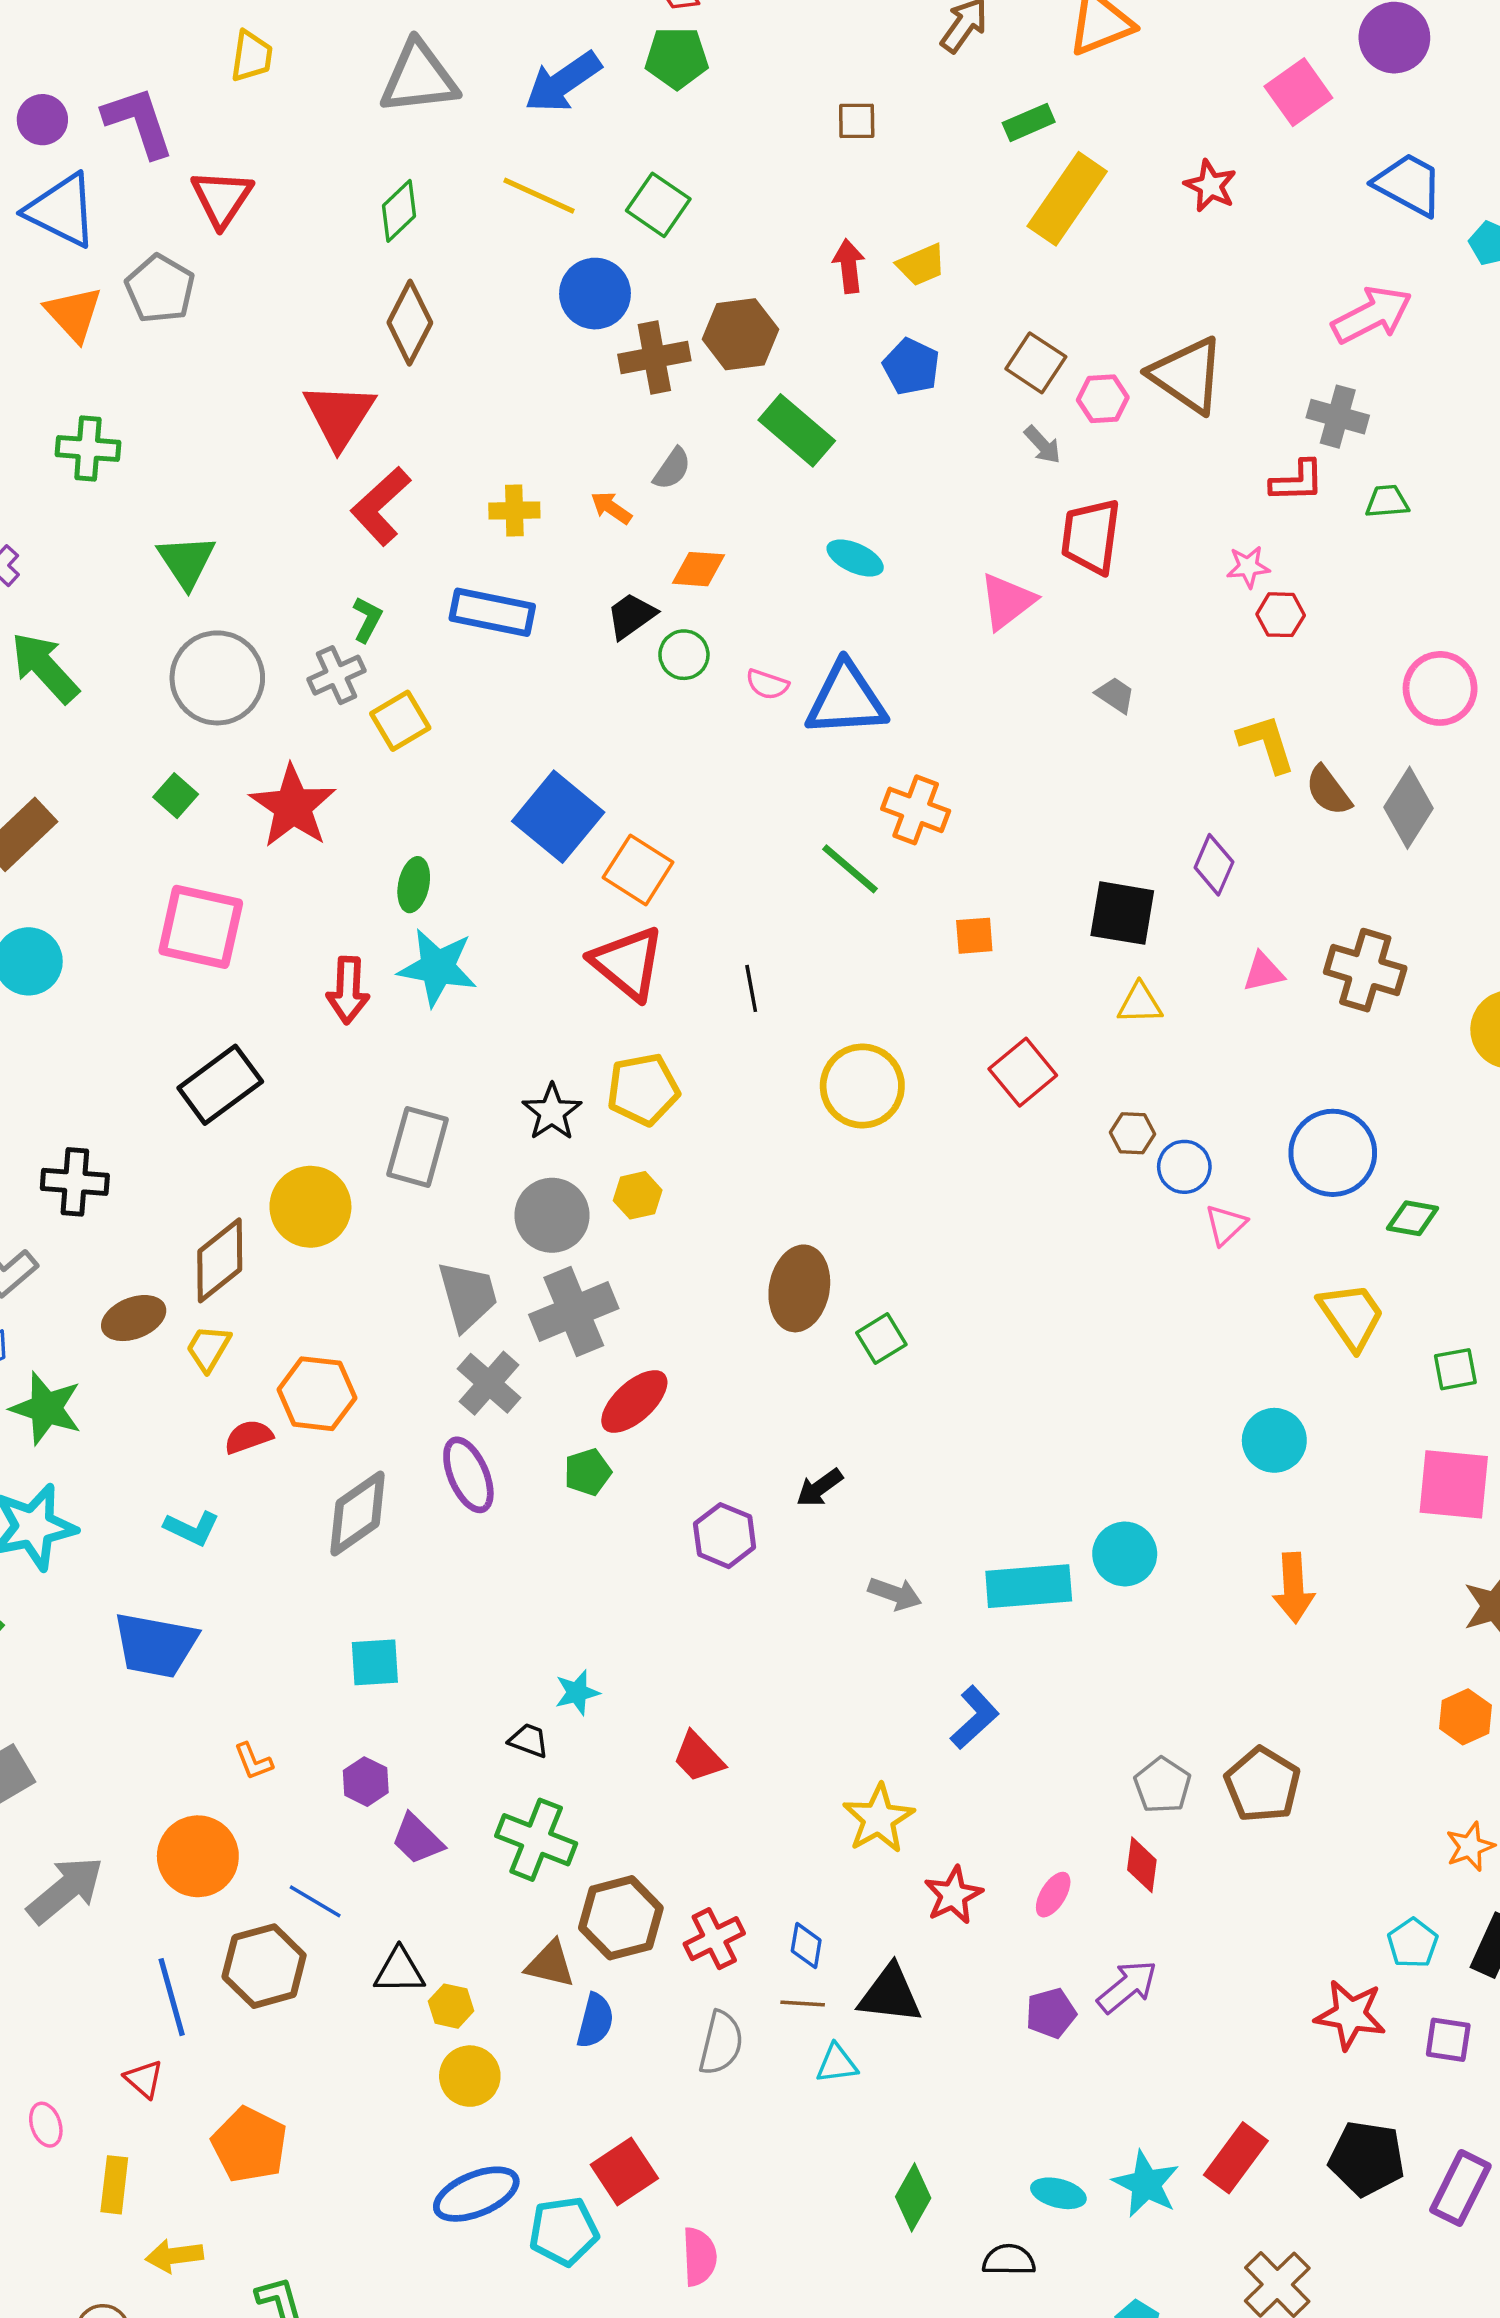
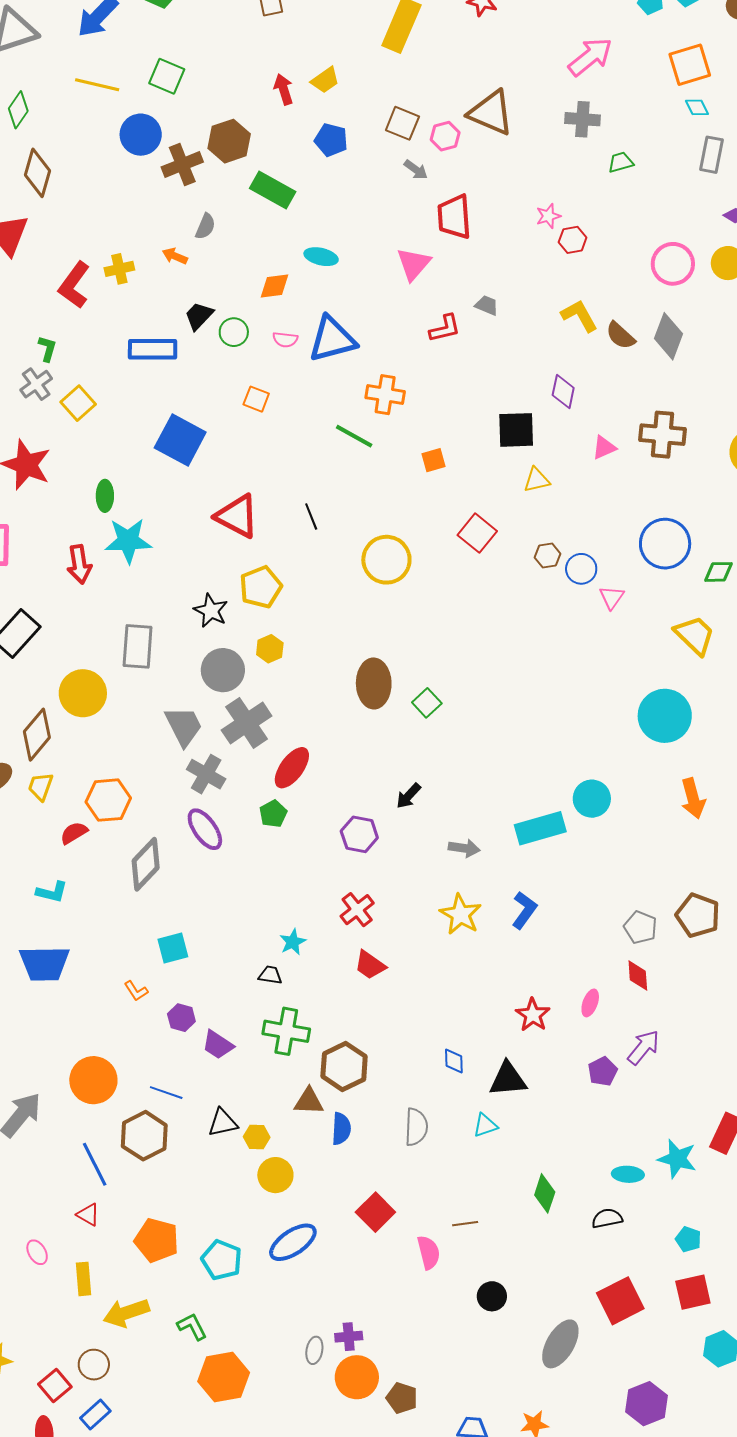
red L-shape: (1297, 481) -> (445, 328), moved
red L-shape: (381, 506) -> (74, 285), moved
orange diamond: (698, 569) -> (274, 286), moved
blue rectangle: (492, 612) -> (153, 349), moved
orange square: (638, 870) -> (256, 399), moved, size x0.7
cyan circle: (1274, 1440) -> (665, 716), size x1.4
orange L-shape: (253, 1761) -> (136, 991), moved
yellow star: (879, 1819) -> (461, 914), moved
red cross: (714, 1939) -> (357, 910), moved
brown line: (803, 2004) -> (465, 1224), moved
cyan pentagon: (564, 2231) -> (222, 1260), moved, turned -30
yellow arrow: (174, 2256) -> (126, 1313), size x1.4

